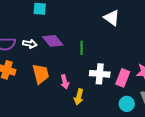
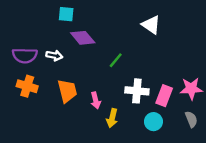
purple diamond: (53, 41) -> (83, 38), moved
green line: (82, 48) -> (116, 60), turned 40
cyan circle: (127, 104) -> (153, 122), moved

